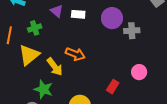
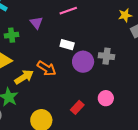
white rectangle: (78, 14) -> (67, 45), moved
purple circle: (112, 18) -> (83, 62), moved
yellow arrow: (55, 67) -> (24, 77), turned -96

